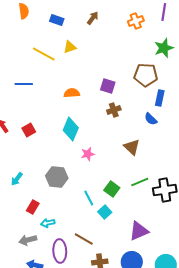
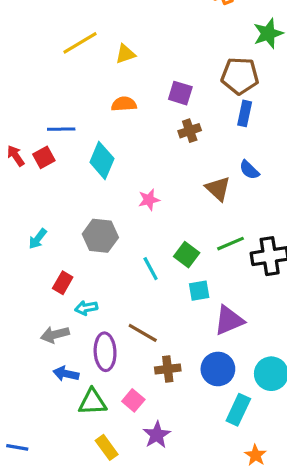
yellow triangle: (70, 47) -> (125, 54), moved
yellow line: (44, 54) -> (80, 43), turned -60
blue line: (24, 84) -> (61, 129), moved
blue rectangle: (160, 98) -> (245, 113), moved
blue semicircle: (151, 119) -> (249, 170), moved
cyan diamond: (71, 129) -> (102, 160), moved
red square: (29, 130) -> (44, 157), moved
cyan square: (105, 212) -> (199, 291), moved, turned 32

